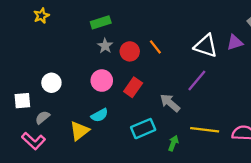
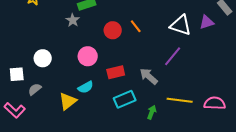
gray star: (105, 46) -> (73, 20), moved
red rectangle: (133, 87) -> (116, 72), moved, turned 42
pink L-shape: (34, 141) -> (15, 110), moved

